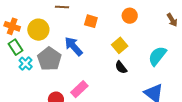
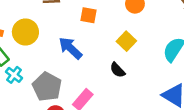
gray pentagon: (49, 59) -> (47, 87), moved
black semicircle: (121, 67) -> (117, 70), moved

